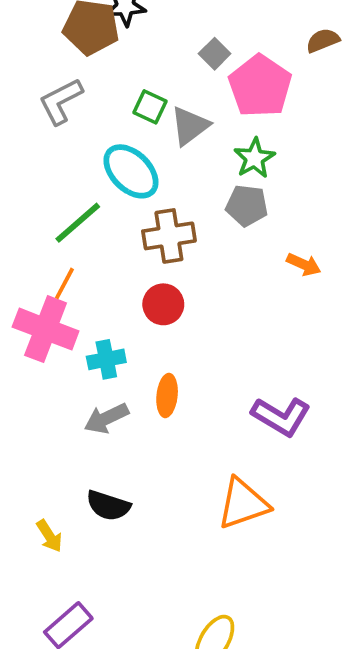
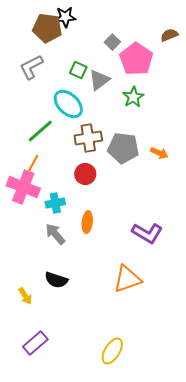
gray pentagon: (247, 206) -> (123, 148), moved, size x1.4
gray arrow: (106, 418) -> (55, 234), turned 75

